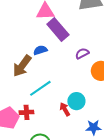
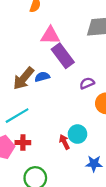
brown arrow: (22, 66) -> (24, 78), moved
cyan line: (40, 88) -> (17, 116), moved

